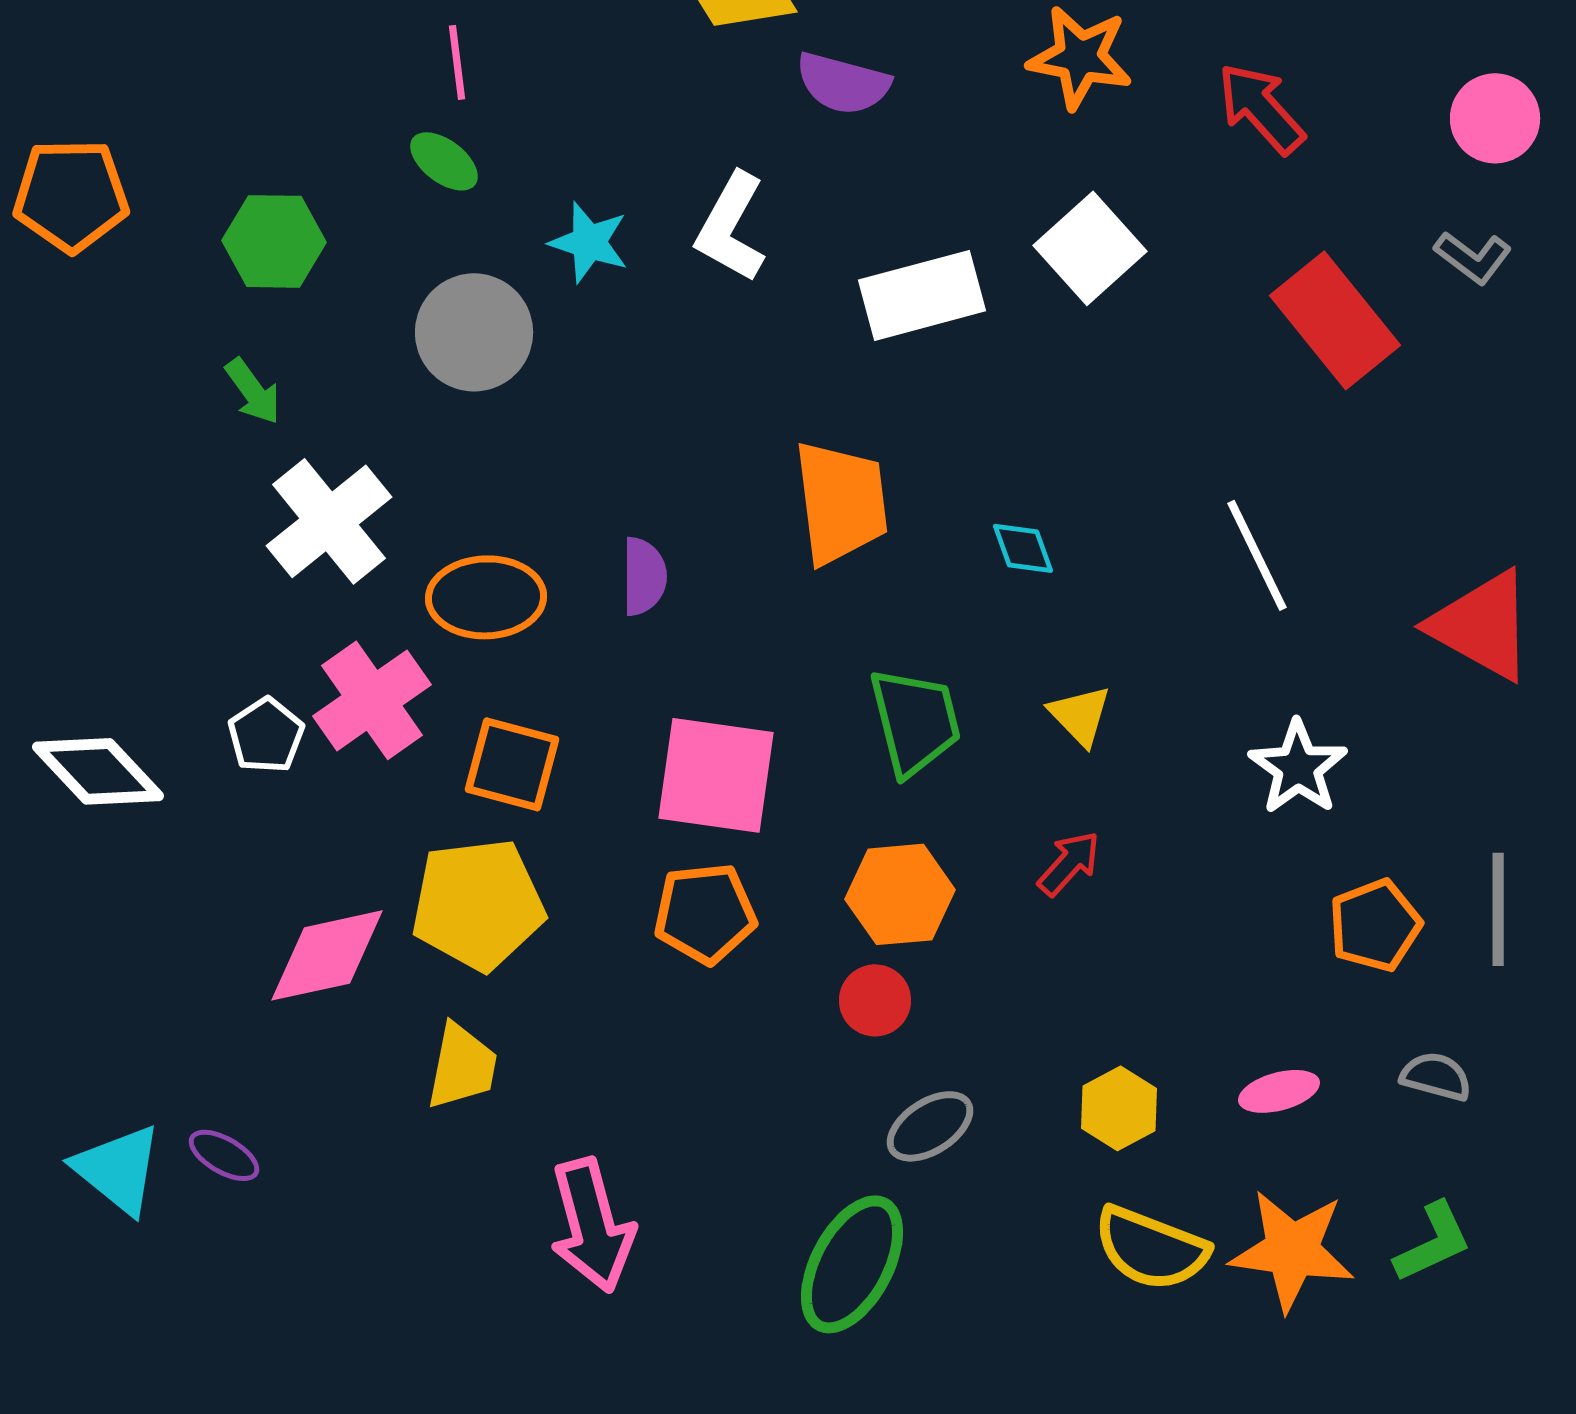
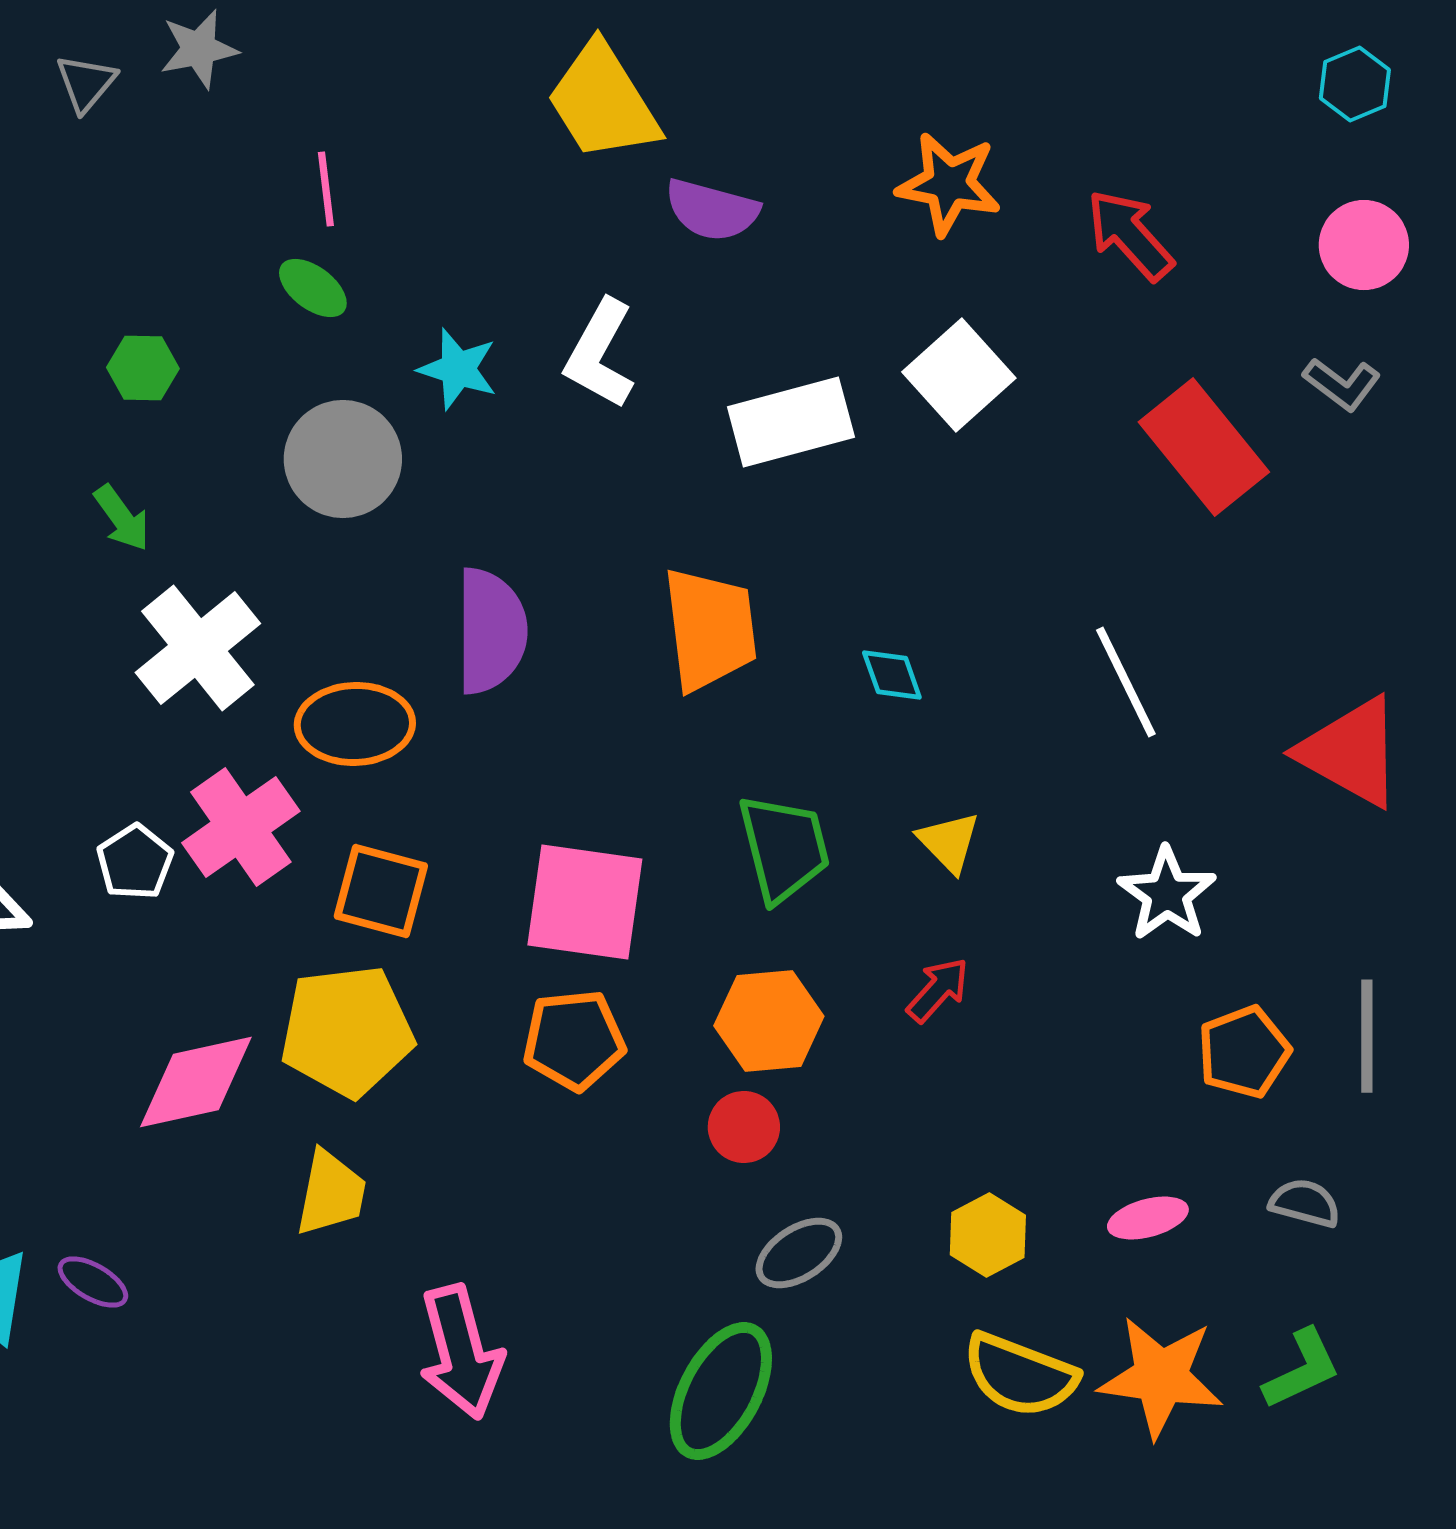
green hexagon: (274, 241) -> (143, 368), size x0.7
purple semicircle: (644, 576) -> (491, 631), moved, size x1.6

